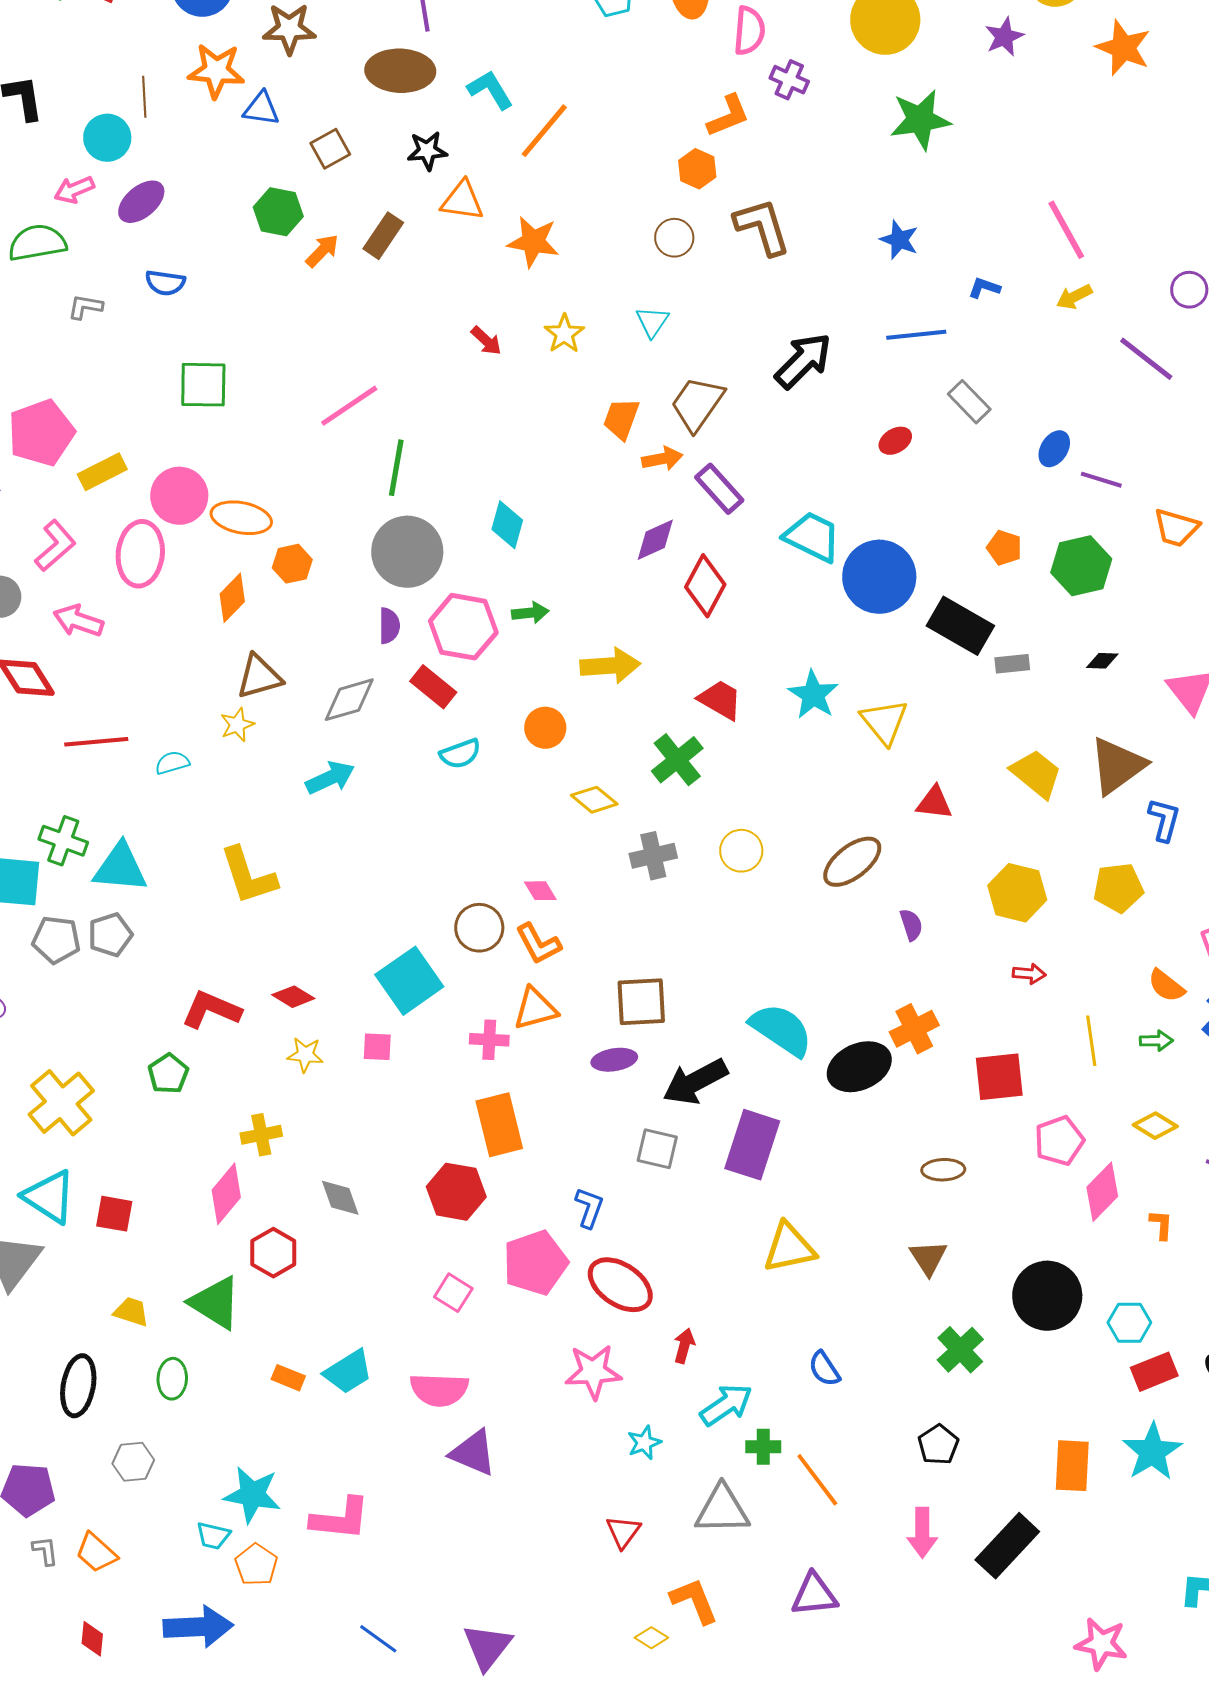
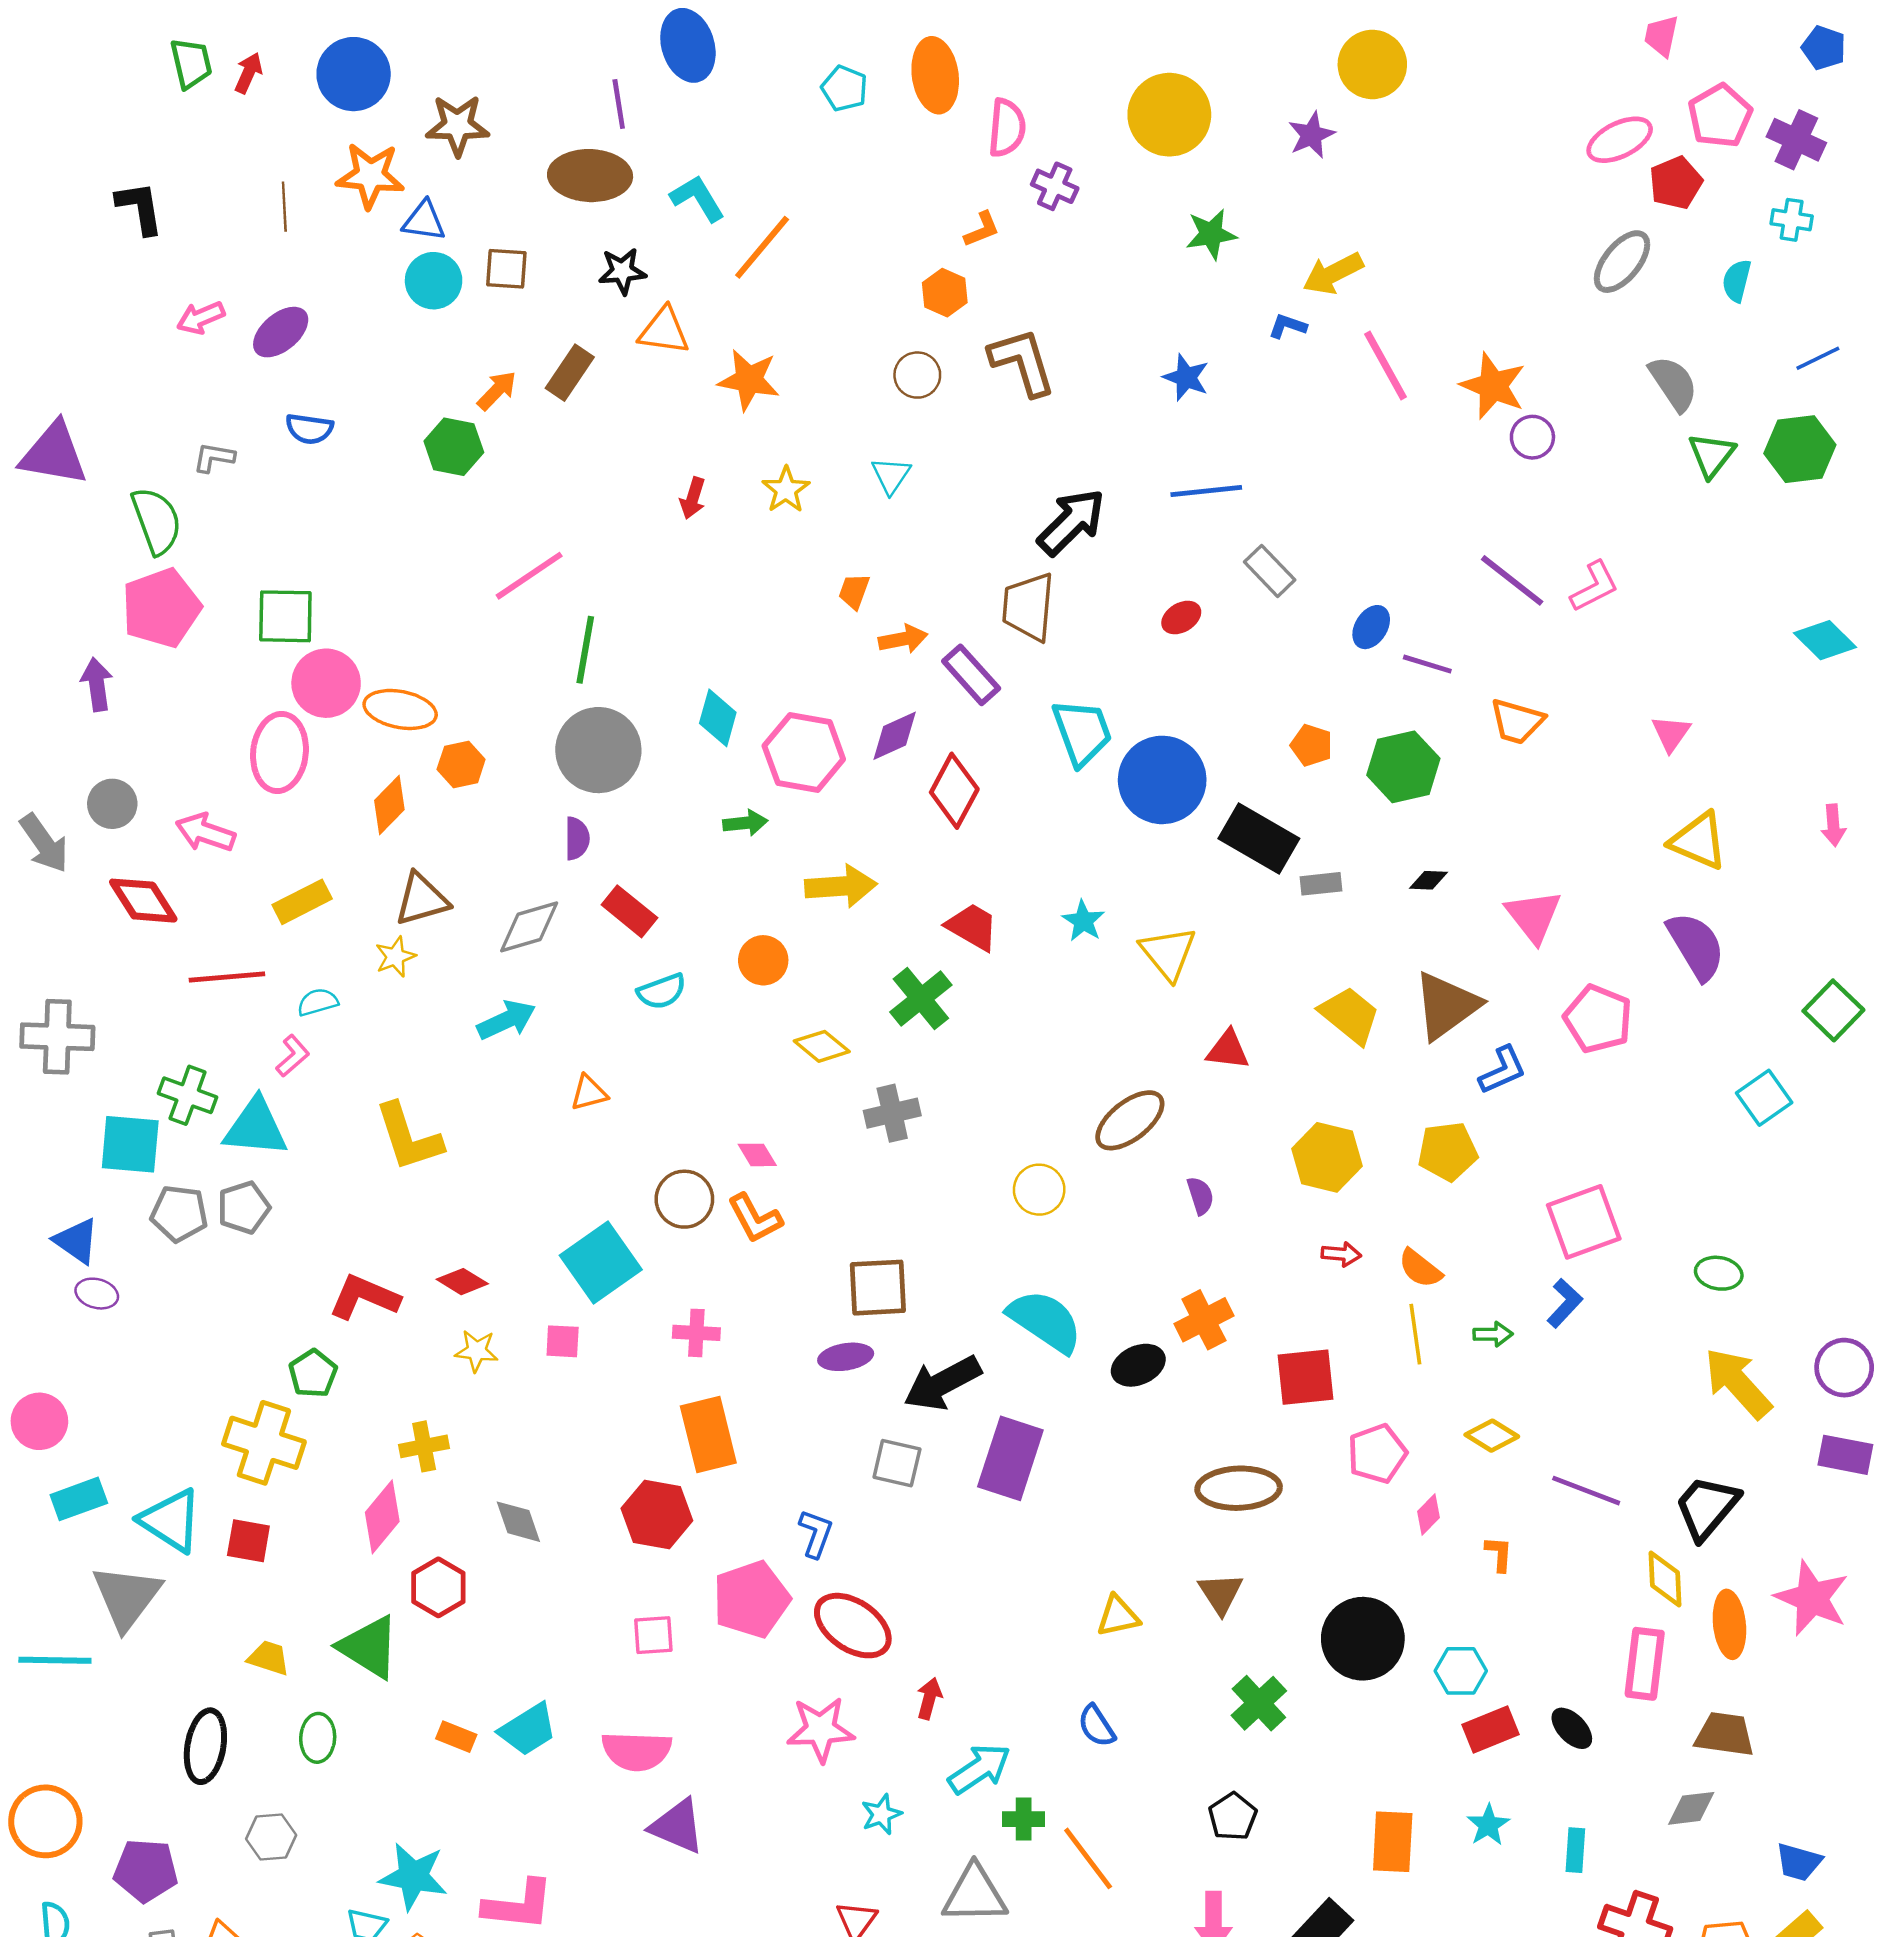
orange star: (1123, 48) -> (1493, 386), moved
orange L-shape: (728, 116) -> (982, 229), size x0.7
green star: (920, 120) -> (1211, 234), size x0.7
cyan circle: (107, 138) -> (434, 281), moved
brown square: (330, 149) -> (506, 269), turned 33
green hexagon: (278, 212) -> (454, 447), moved
green semicircle: (37, 243) -> (156, 521), moved, turned 80
blue L-shape: (984, 288) -> (1288, 326), moved
yellow arrow: (1074, 297) -> (1333, 274), moved, size x1.4
red arrow: (486, 341) -> (693, 498), turned 64
purple line: (1146, 359) -> (1512, 580), moved
green square: (203, 385) -> (285, 616), moved
brown trapezoid: (697, 404) -> (1028, 607), moved, turned -30
orange trapezoid: (621, 419) -> (854, 591), size x0.7
yellow rectangle: (102, 472) -> (302, 902), moved
cyan trapezoid: (812, 537) -> (1082, 732), turned 44
pink L-shape: (55, 546) -> (293, 1056), moved, size x0.7
pink hexagon: (463, 627) -> (804, 752), moved
cyan star: (813, 695) -> (1083, 921), size x0.7
blue L-shape: (1164, 820) -> (1503, 1070), turned 51
yellow circle: (741, 851) -> (1039, 1190), moved
orange semicircle: (1166, 986) -> (1420, 1268), moved
orange triangle: (535, 1009) -> (589, 1093), moved, size x0.7
black ellipse: (859, 1067) -> (1138, 1365), size x0.7
yellow cross: (61, 1103) -> (264, 1443), moved, turned -32
brown ellipse: (943, 1170) -> (1239, 1488), size x1.6
pink diamond: (1102, 1192) -> (1428, 1514), size x0.6
yellow triangle: (789, 1248) -> (1118, 1616), moved, size x0.7
pink square: (453, 1293) -> (653, 1635), turned -36
cyan star: (1152, 1452) -> (1488, 1825), size x0.6

